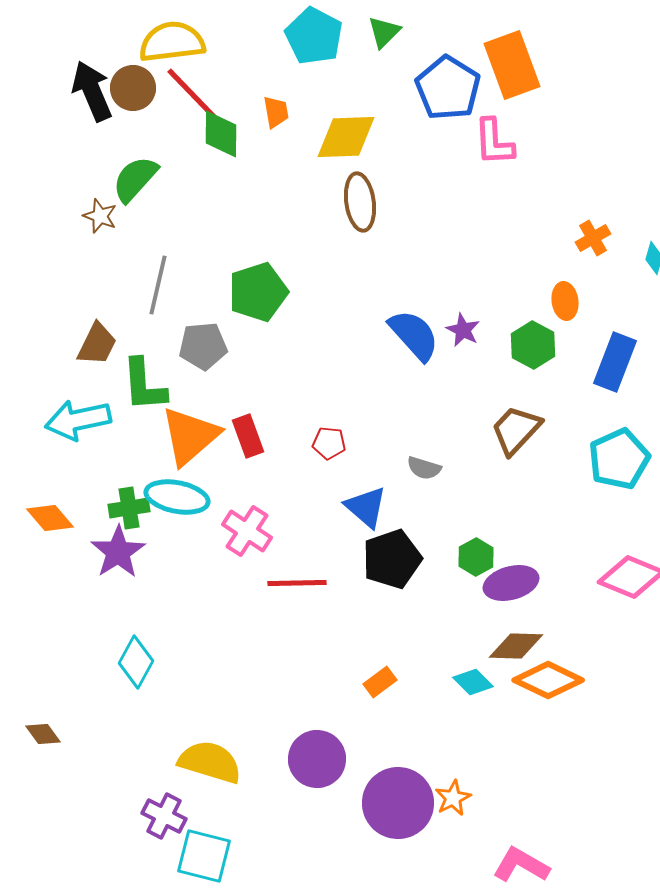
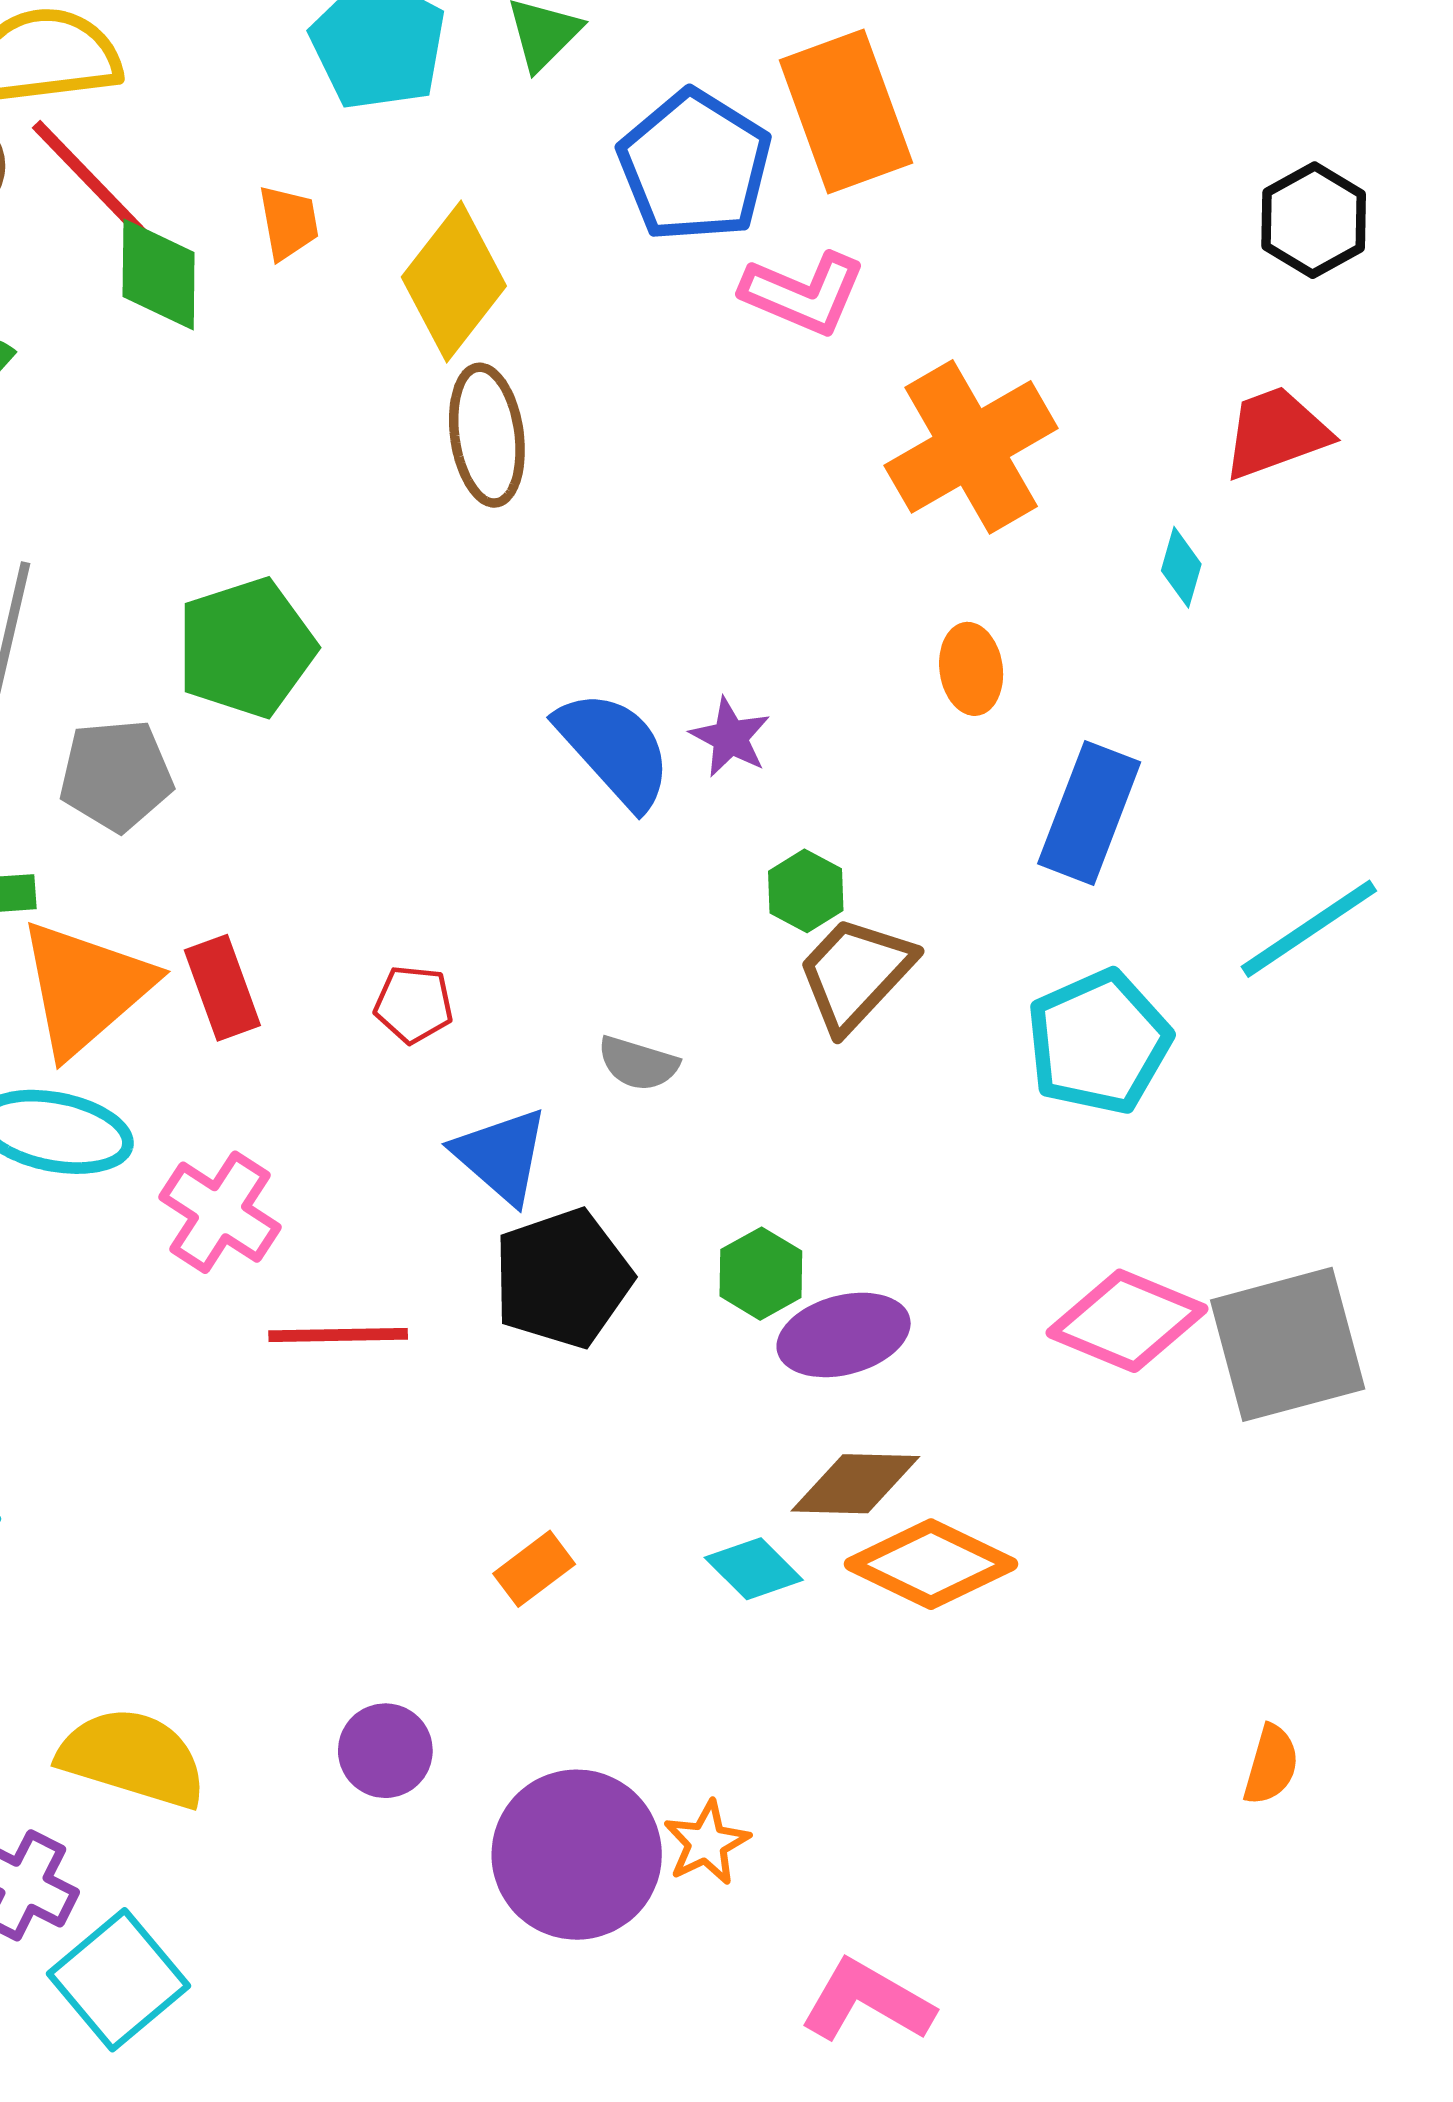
yellow diamond: (346, 137) -> (454, 282), turned -50
pink L-shape: (494, 142) -> (803, 293), turned -64
orange cross: (593, 238) -> (971, 447), moved, size x2.0
green hexagon: (533, 345) -> (806, 891), moved, size x0.7
purple circle: (317, 759) -> (385, 1751), size x0.7
cyan square: (204, 856) -> (118, 1980), turned 36

